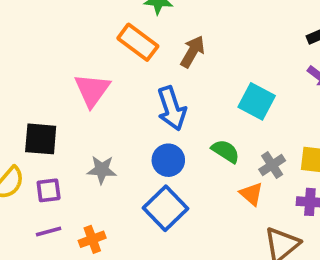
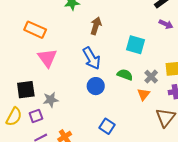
orange rectangle: (138, 42) -> (35, 30), moved
gray star: (102, 170) -> (51, 100), moved
orange triangle: (251, 194) -> (144, 94), turned 40
blue square: (165, 208) -> (107, 126), moved, size x0.7

